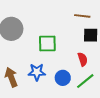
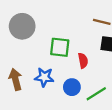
red semicircle: (83, 59) -> (83, 61), moved

